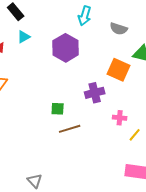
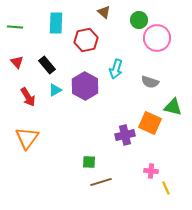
purple hexagon: (66, 48) -> (85, 86), moved
purple cross: (95, 93) -> (125, 135), moved
yellow line: (135, 135) -> (166, 188), turned -64

